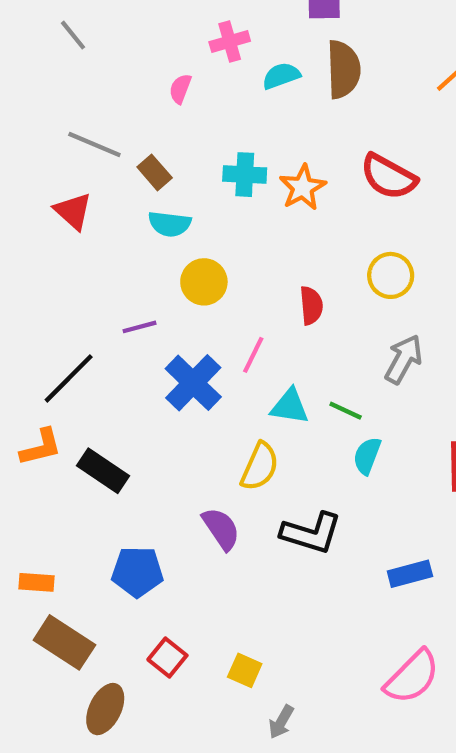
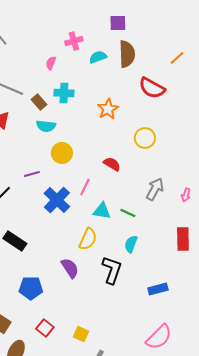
cyan cross: (245, 175) -> (64, 93), moved
red semicircle: (389, 177) -> (152, 88), moved
yellow circle: (391, 275) -> (145, 138), moved
red semicircle: (311, 305) -> (112, 164), turned -54
cyan semicircle: (367, 456) -> (131, 244), moved
black L-shape: (311, 533) -> (112, 270), turned -88

